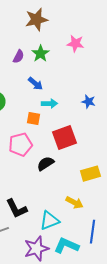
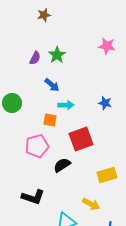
brown star: (36, 20) -> (44, 15), moved, size x0.6
pink star: (75, 44) -> (107, 46), moved
black L-shape: (16, 209) -> (33, 197), moved, turned -45

